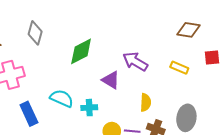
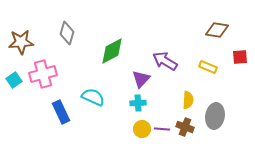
purple triangle: (111, 80) -> (141, 79), turned 42
yellow semicircle: (146, 102) -> (188, 100), moved
cyan cross: (89, 108) -> (138, 103), moved

